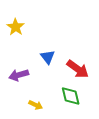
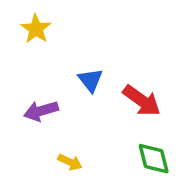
green diamond: (71, 96) -> (154, 159), moved

